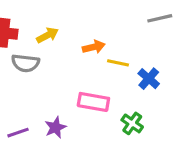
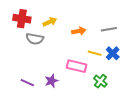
gray line: (160, 18) -> (109, 29), moved
yellow line: (118, 63) -> (95, 53), moved
purple line: (18, 133) -> (27, 83), turned 40

